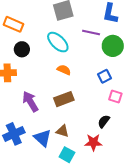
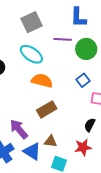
orange semicircle: (64, 70) -> (42, 81), size x1.5
purple arrow: (30, 101) -> (19, 129), moved

